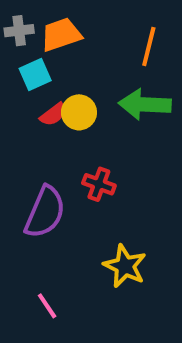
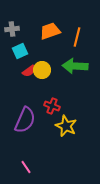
orange trapezoid: (61, 35) -> (50, 31), moved
yellow star: (125, 266) -> (66, 126), moved

